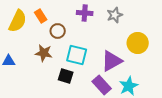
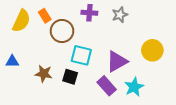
brown circle: (58, 31) -> (62, 31), size x1.5
yellow circle: (138, 43) -> (152, 50), moved
brown star: (44, 53) -> (44, 74), moved

